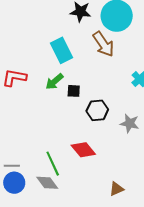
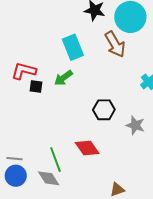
black square: (74, 91) -> (36, 87), moved

